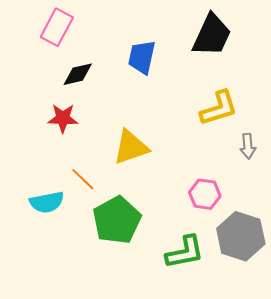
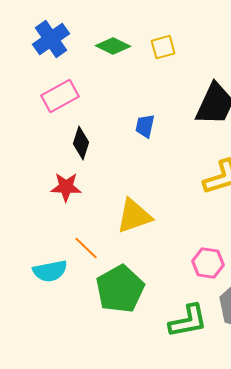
pink rectangle: (57, 27) -> (60, 96), turned 33
blue trapezoid: (142, 57) -> (145, 126), size x0.7
black diamond: (78, 74) -> (81, 143), turned -60

